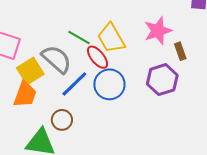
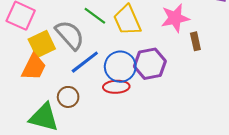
red ellipse: (98, 57) -> (116, 87), moved, turned -60
purple hexagon: (162, 80) -> (150, 64), moved

